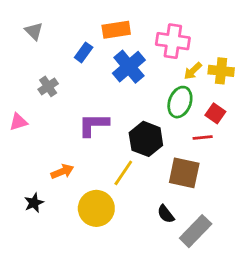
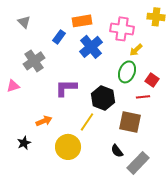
yellow cross: (221, 71) -> (156, 17), moved
gray cross: (48, 86) -> (34, 61), size x1.5

